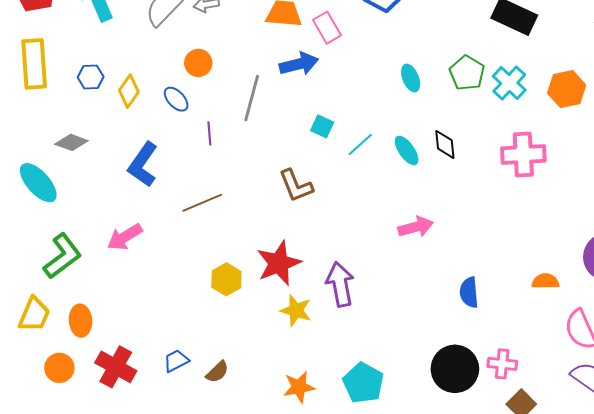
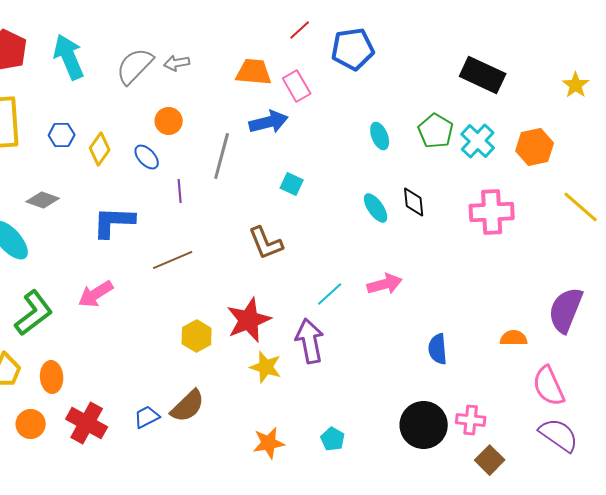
cyan line: (360, 144) -> (330, 294), moved
blue L-shape: (143, 165) -> (114, 222), turned 57
brown semicircle: (217, 372) -> (188, 406), moved, size x1.5
cyan pentagon: (363, 383) -> (333, 439), size x0.6

